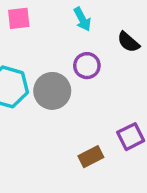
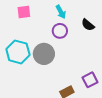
purple circle: (87, 66) -> (60, 31), moved

